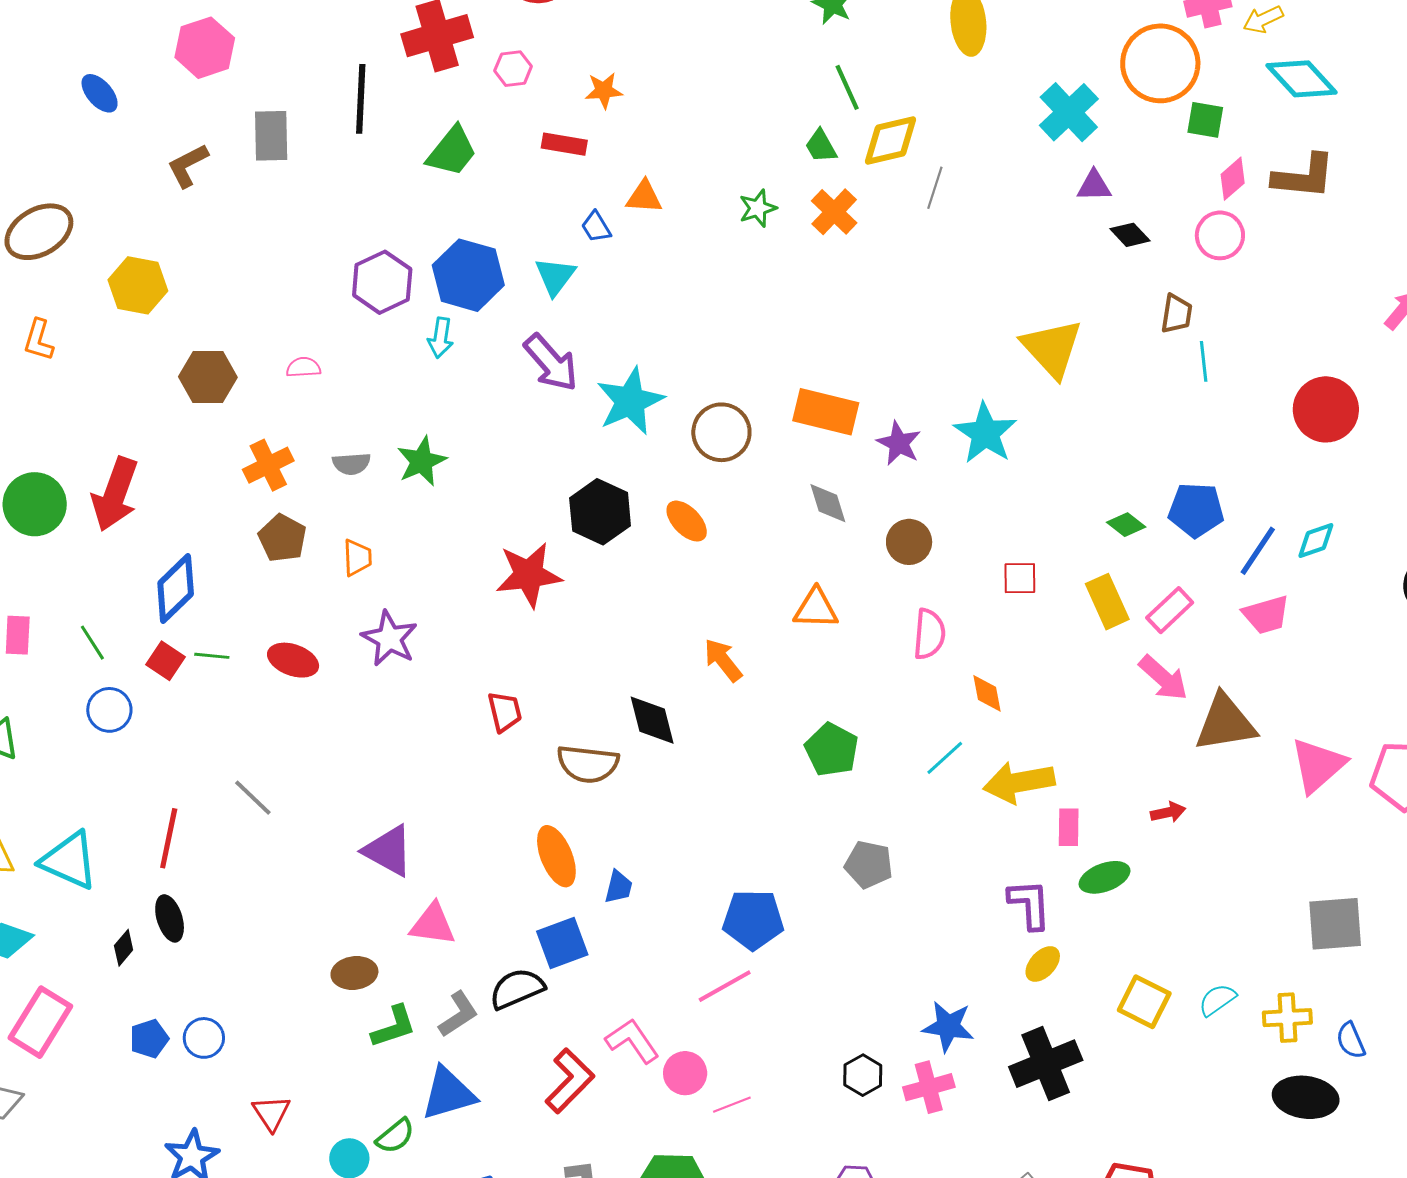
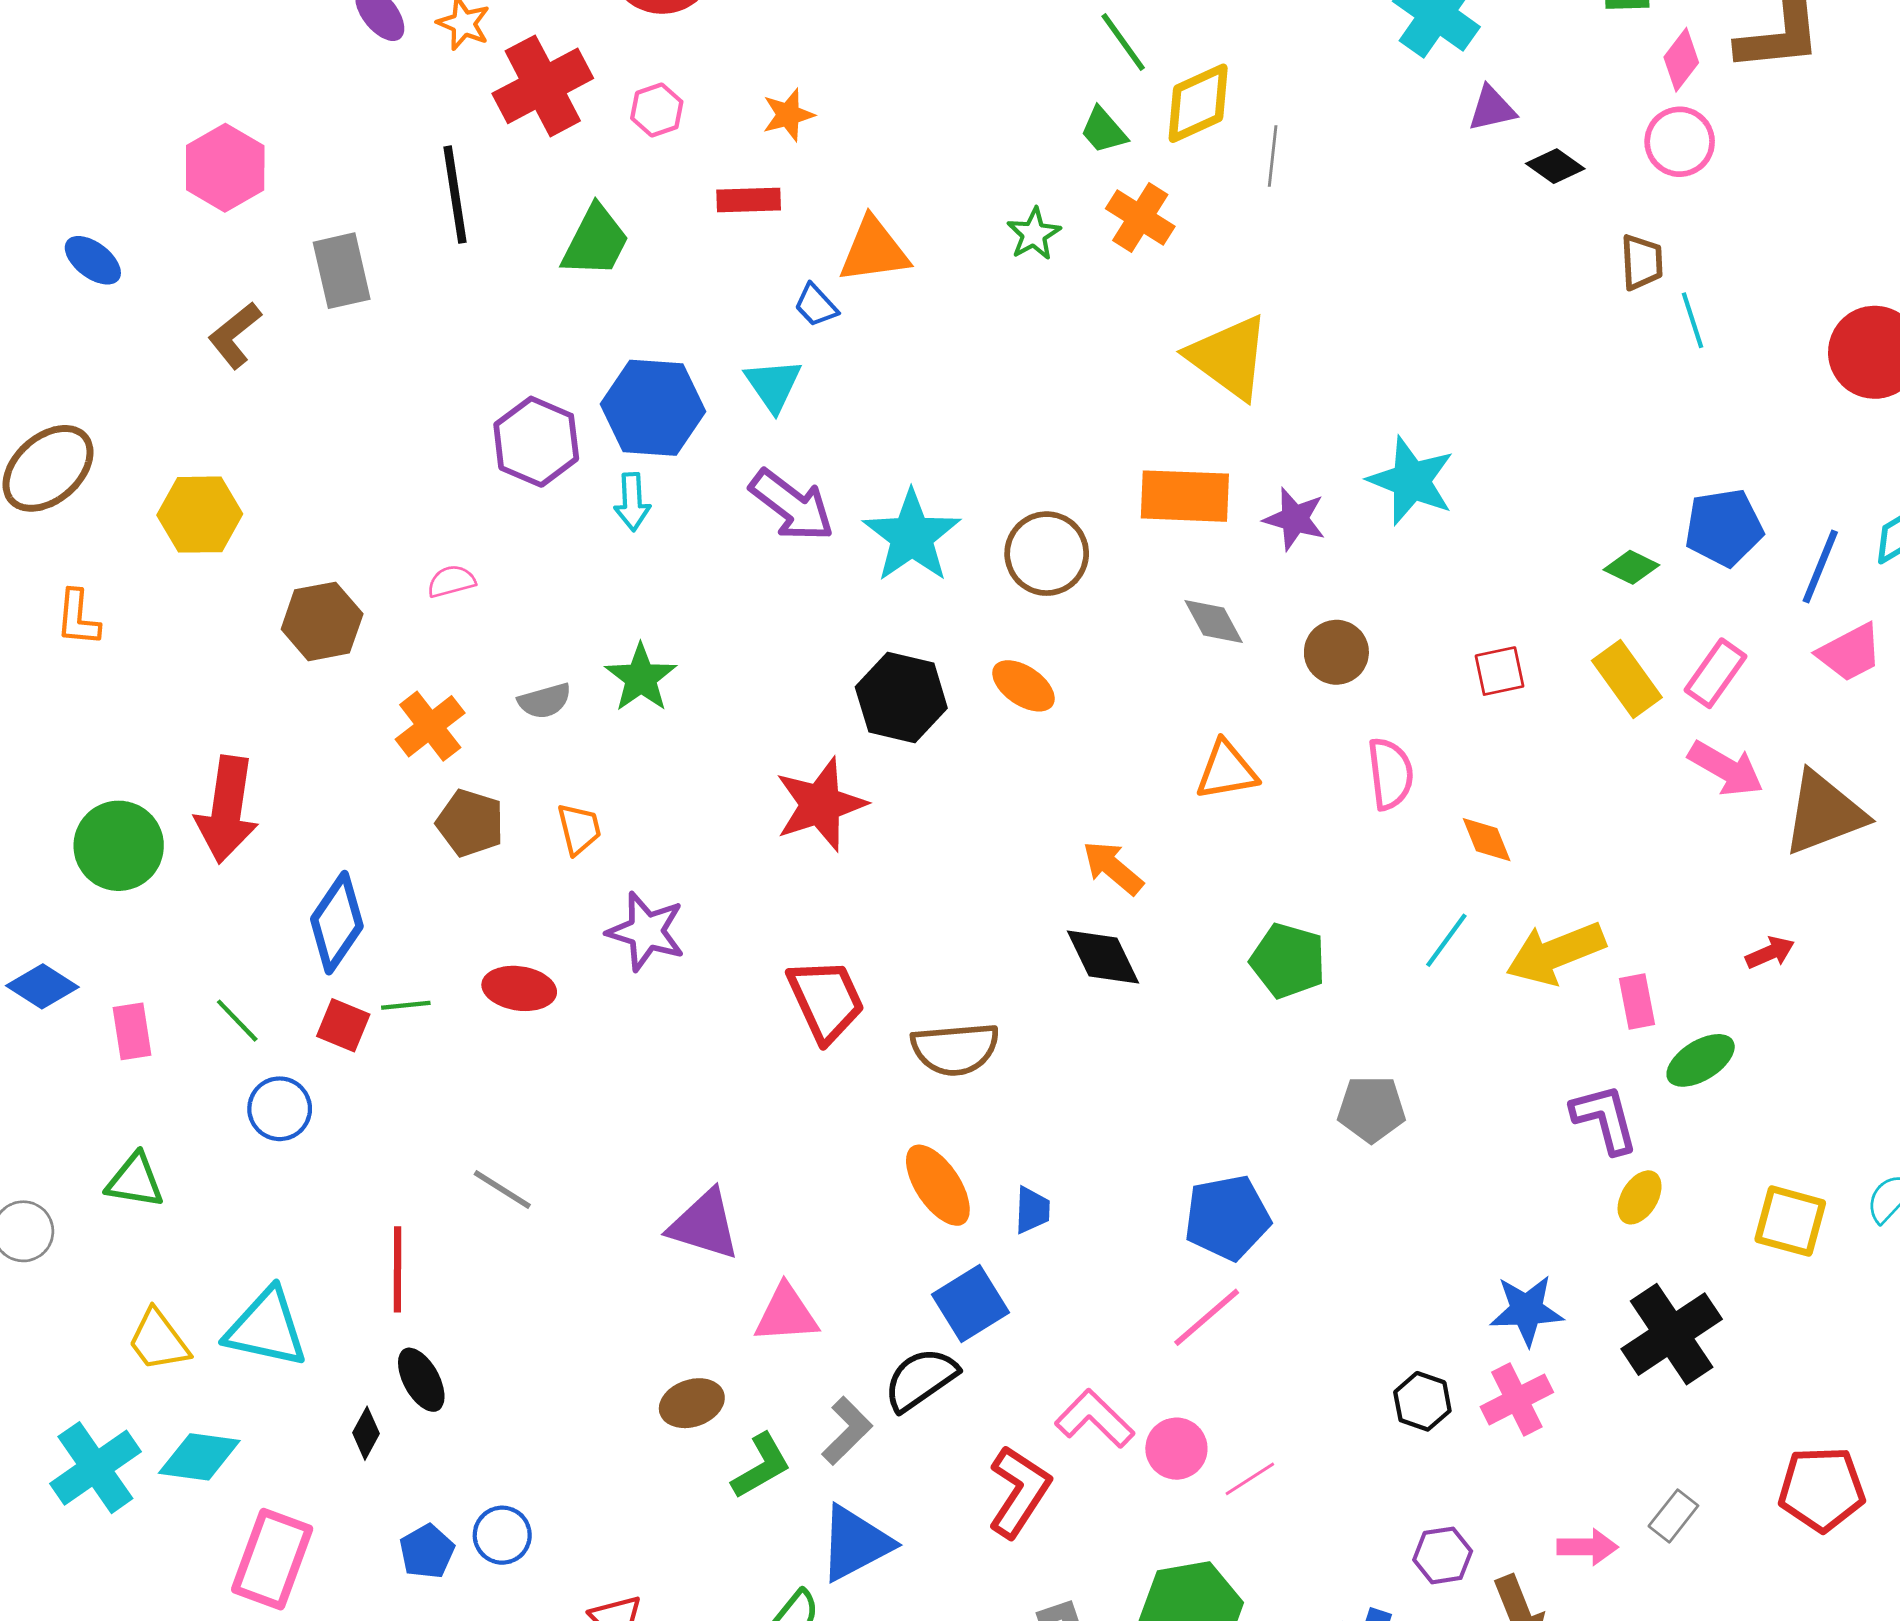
orange triangle: (644, 197) -> (874, 250), size x1.4
yellow triangle: (1052, 348) -> (1229, 357), moved
red trapezoid: (505, 712) -> (826, 1000), size x1.5
black diamond: (652, 720) -> (1103, 957), moved

